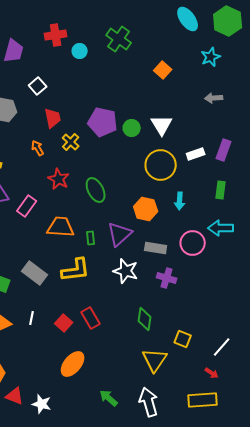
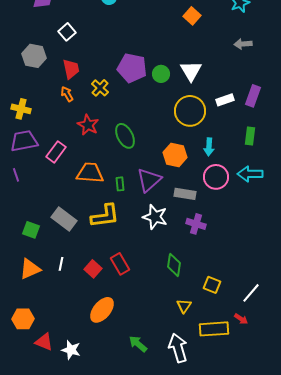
red trapezoid: (53, 118) -> (71, 69), moved
pink circle: (193, 243) -> (216, 177), moved
yellow triangle: (155, 360) -> (184, 306), size x0.6
yellow rectangle: (203, 400) -> (214, 329), moved

